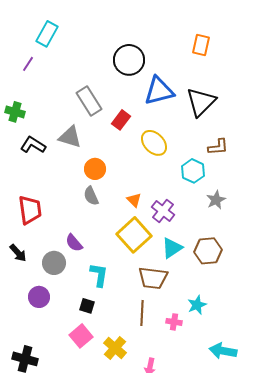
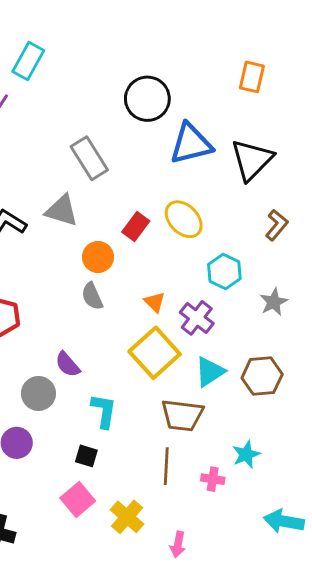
red rectangle: (121, 120) -> (136, 226), moved
brown L-shape: (218, 147) -> (277, 225), turned -45
cyan hexagon: (193, 171) -> (224, 272), moved

